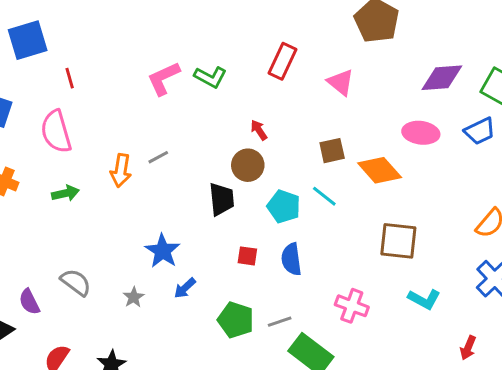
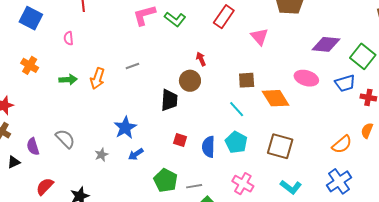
pink semicircle: (56, 132) -> (69, 38), size x0.5
orange arrow: (121, 170) -> (97, 78), moved
cyan pentagon: (284, 206) -> (236, 142), moved

